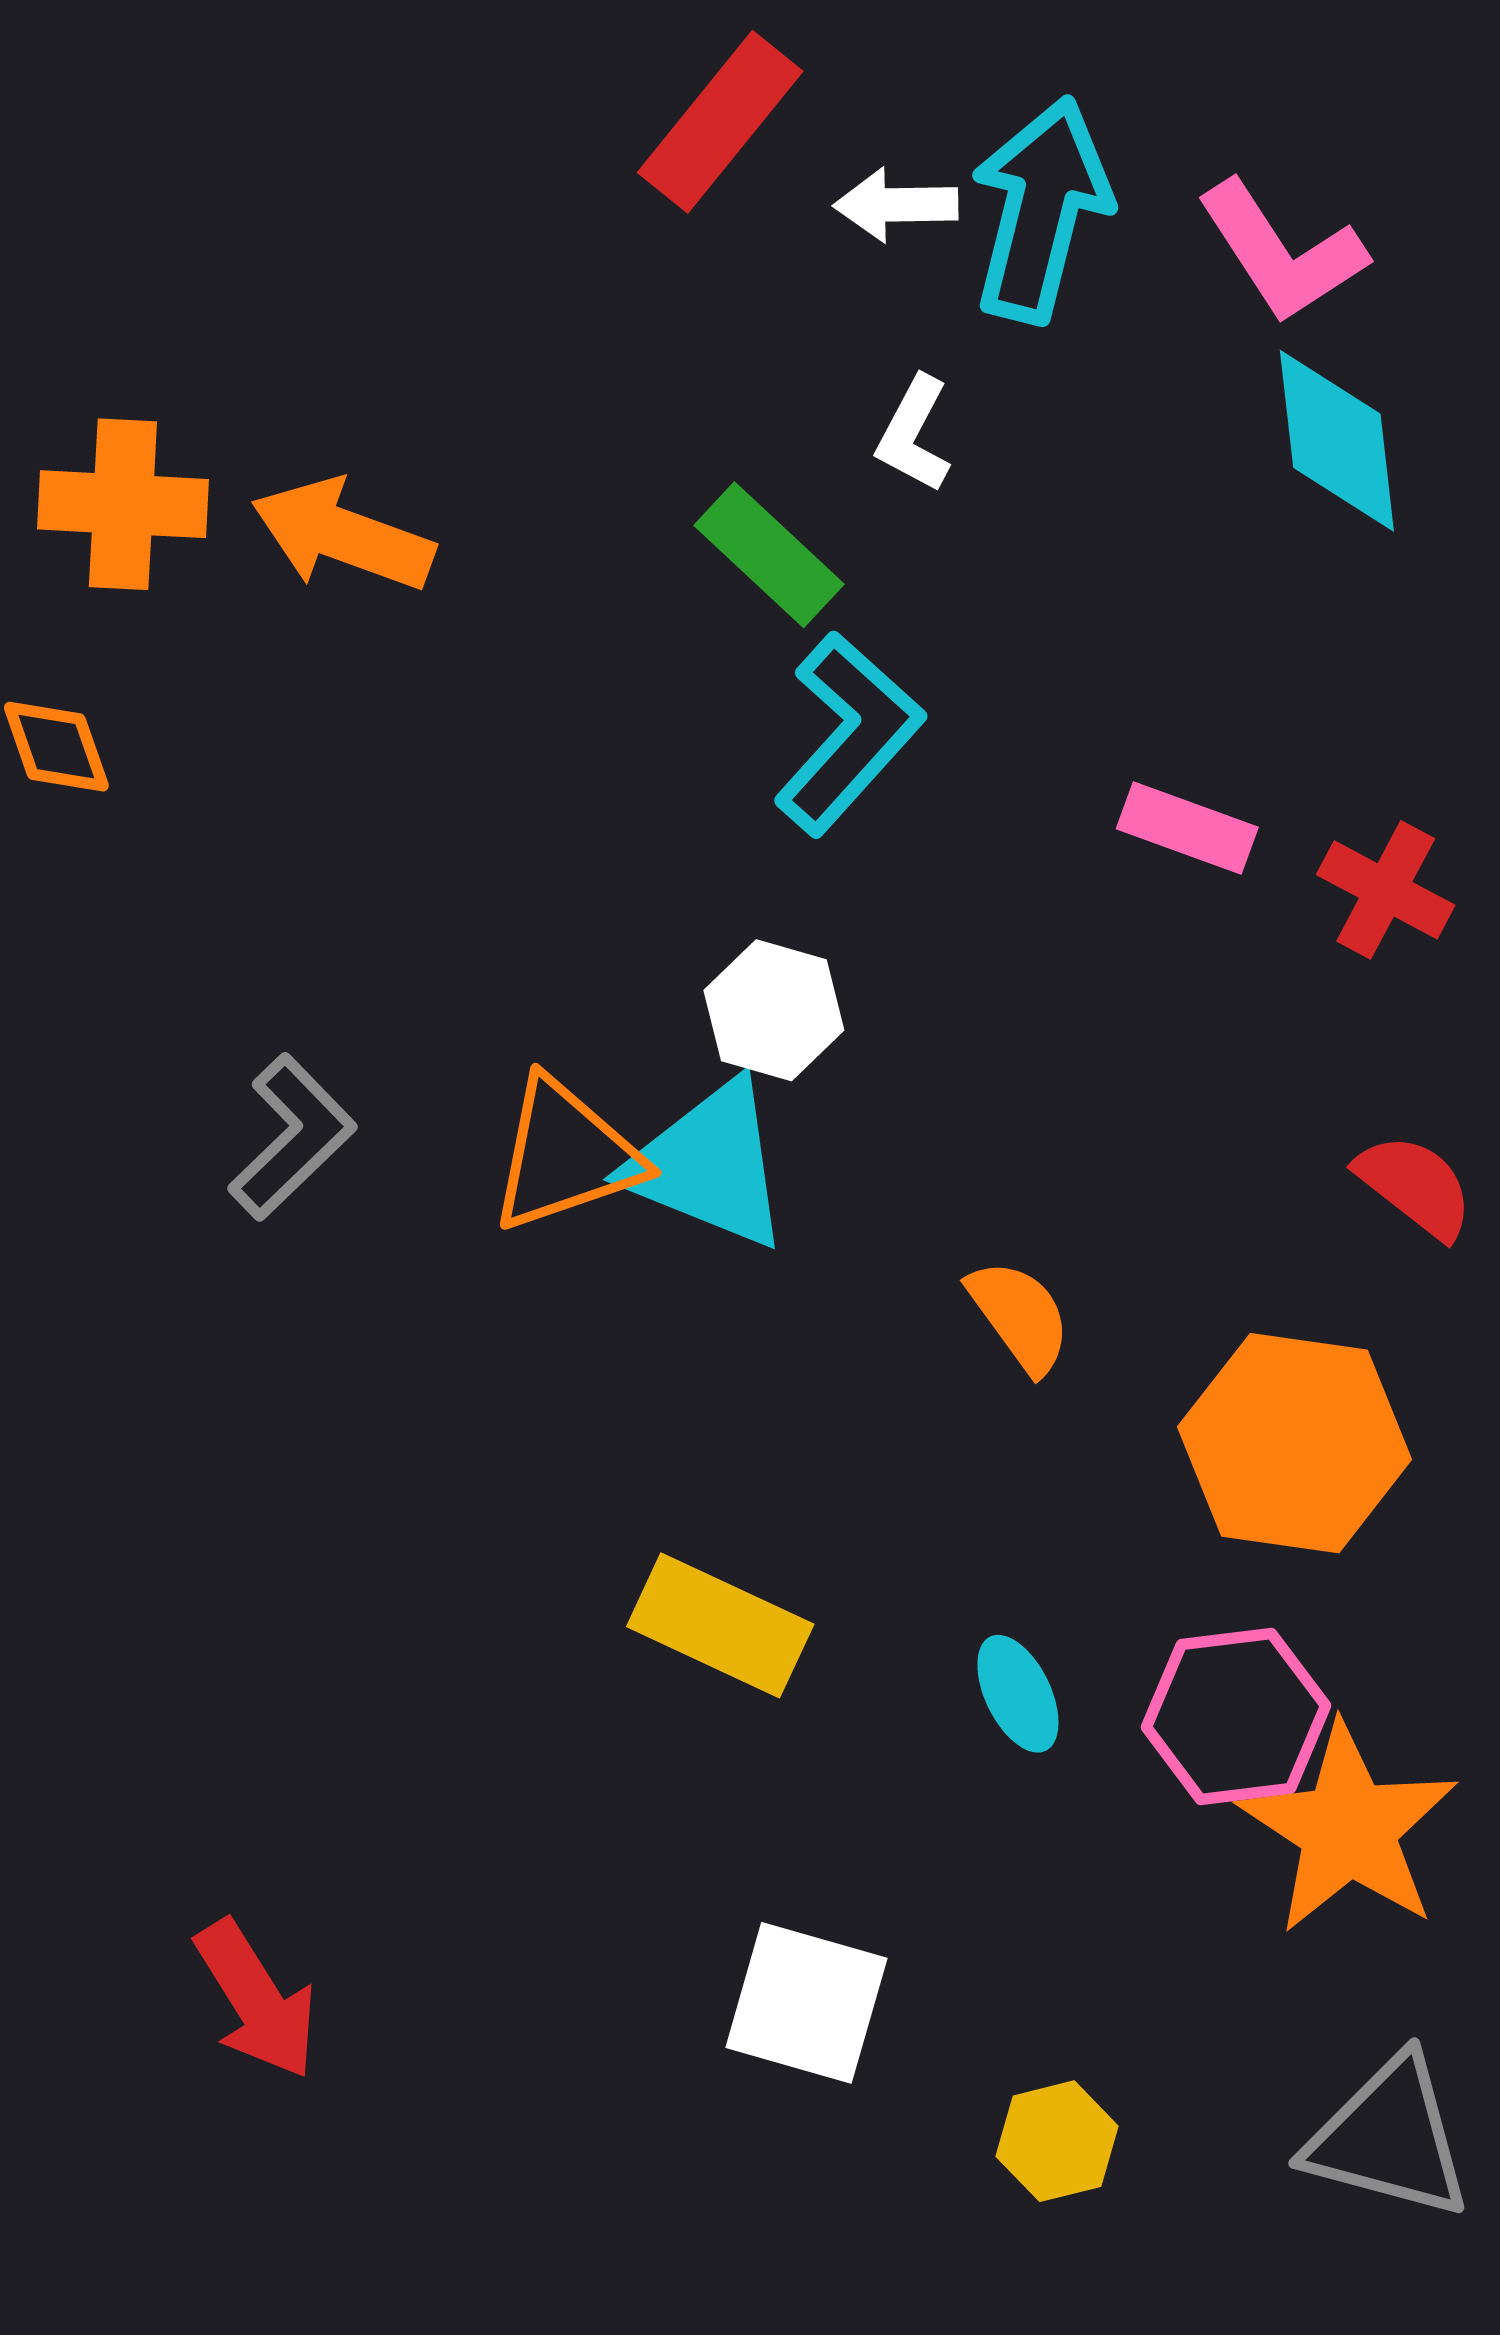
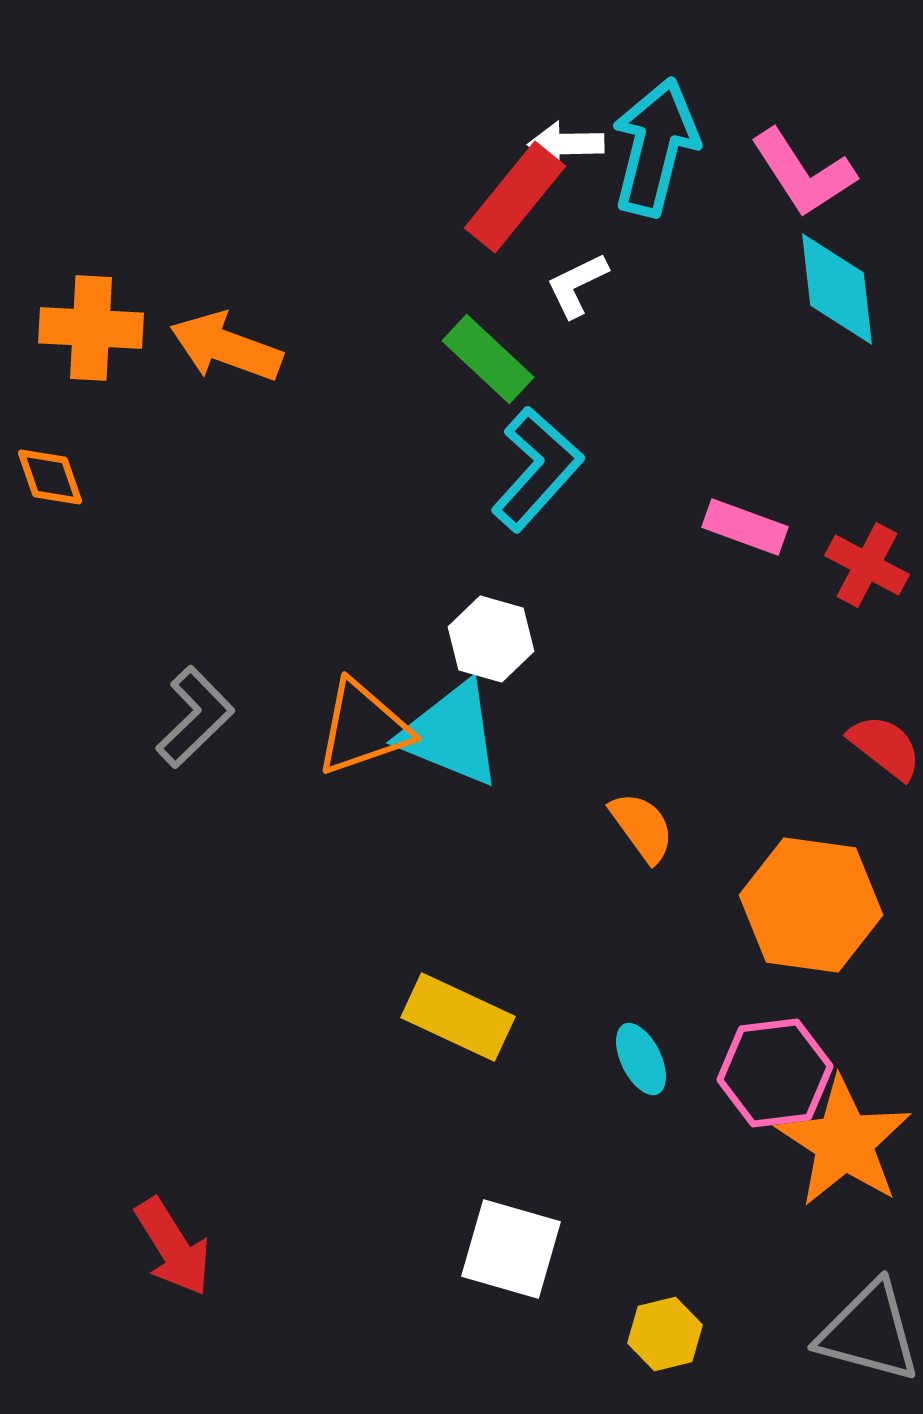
red rectangle: (720, 122) -> (515, 197), moved
white L-shape: (914, 434) -> (577, 285), turned 36

